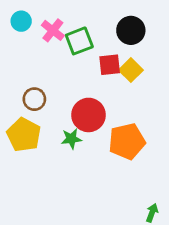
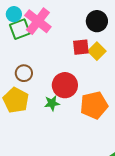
pink cross: (53, 30) -> (38, 21), size x1.5
green square: (79, 41) -> (20, 29), moved

